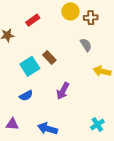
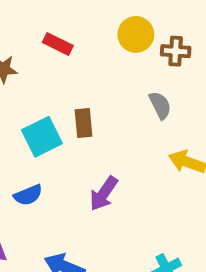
red rectangle: (33, 20) -> (58, 44), turned 56
brown rectangle: (49, 57) -> (84, 123), turned 32

